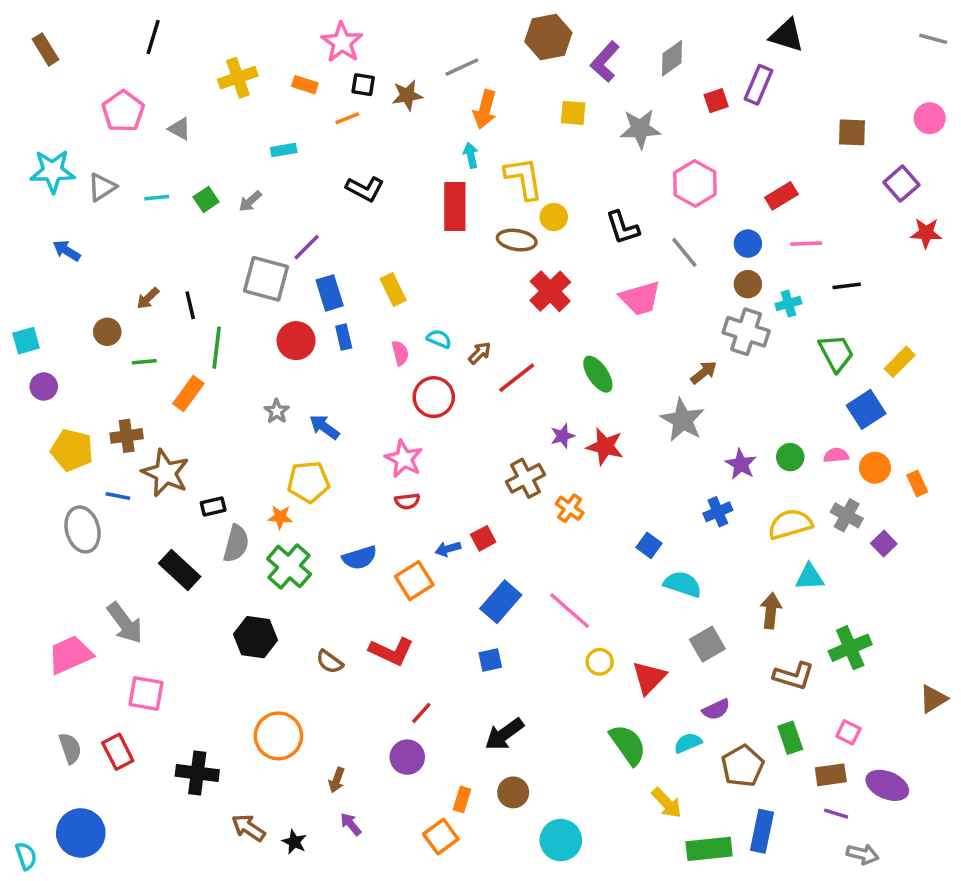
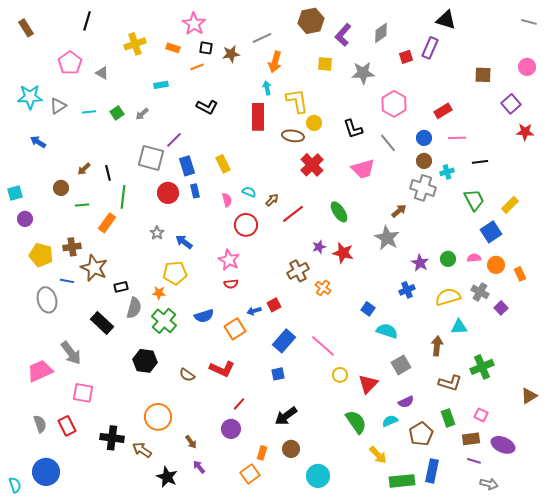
brown arrow: (337, 780) -> (191, 442), turned -56
brown arrow: (248, 828) -> (142, 450), moved
black star: (294, 842) -> (167, 477), size x1.5

